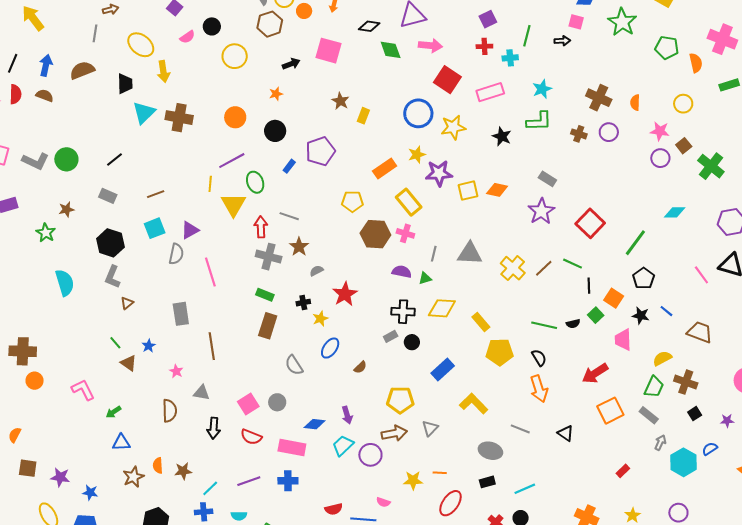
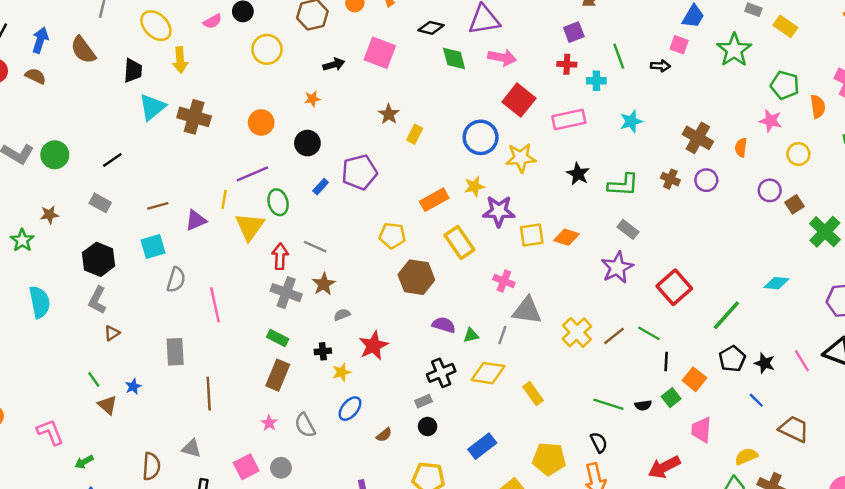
green line: (527, 36) -> (619, 56), turned -40
brown semicircle: (82, 70) -> (83, 50), turned -110
green L-shape: (539, 121) -> (623, 185), moved
pink star: (660, 131) -> (771, 121), moved
purple circle: (660, 158) -> (770, 190), moved
purple triangle: (190, 230) -> (196, 220), moved
pink cross: (405, 233) -> (504, 281), moved
gray line: (434, 254) -> (502, 335), moved
black cross: (403, 312) -> (441, 373), turned -30
black star: (641, 316) -> (765, 363), moved
black circle: (412, 342) -> (428, 426), moved
yellow pentagon: (500, 352) -> (549, 459), moved
pink star: (176, 371) -> (269, 423), moved

